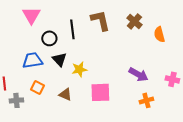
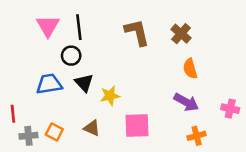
black line: (72, 29) -> (79, 27), moved
orange semicircle: (159, 34) -> (190, 69), moved
orange square: (37, 87) -> (54, 132), moved

